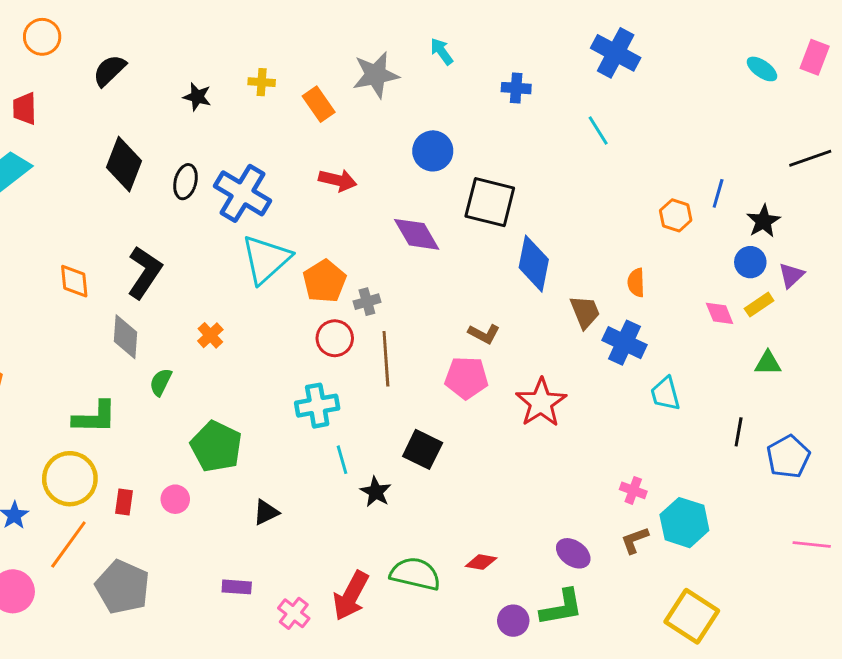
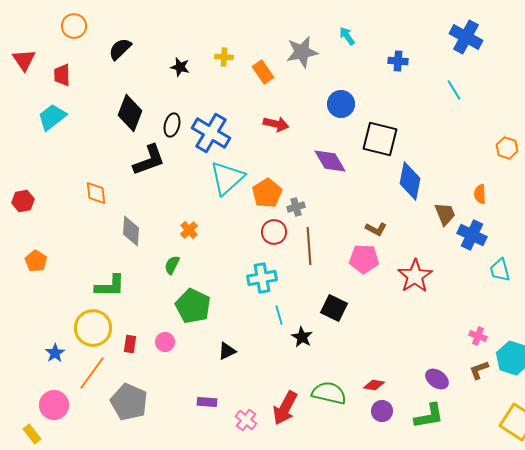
black L-shape: (145, 272) -> (149, 160), moved, turned 36
green semicircle: (161, 382) -> (172, 265), moved
purple circle: (513, 621) -> (382, 411), moved

